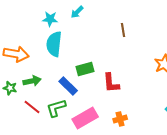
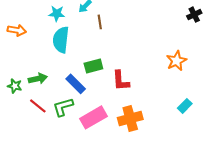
brown line: (123, 30) -> (100, 22), moved
orange arrow: (16, 54) -> (17, 30), moved, size x0.7
orange cross: (120, 119) -> (130, 119), size x1.6

